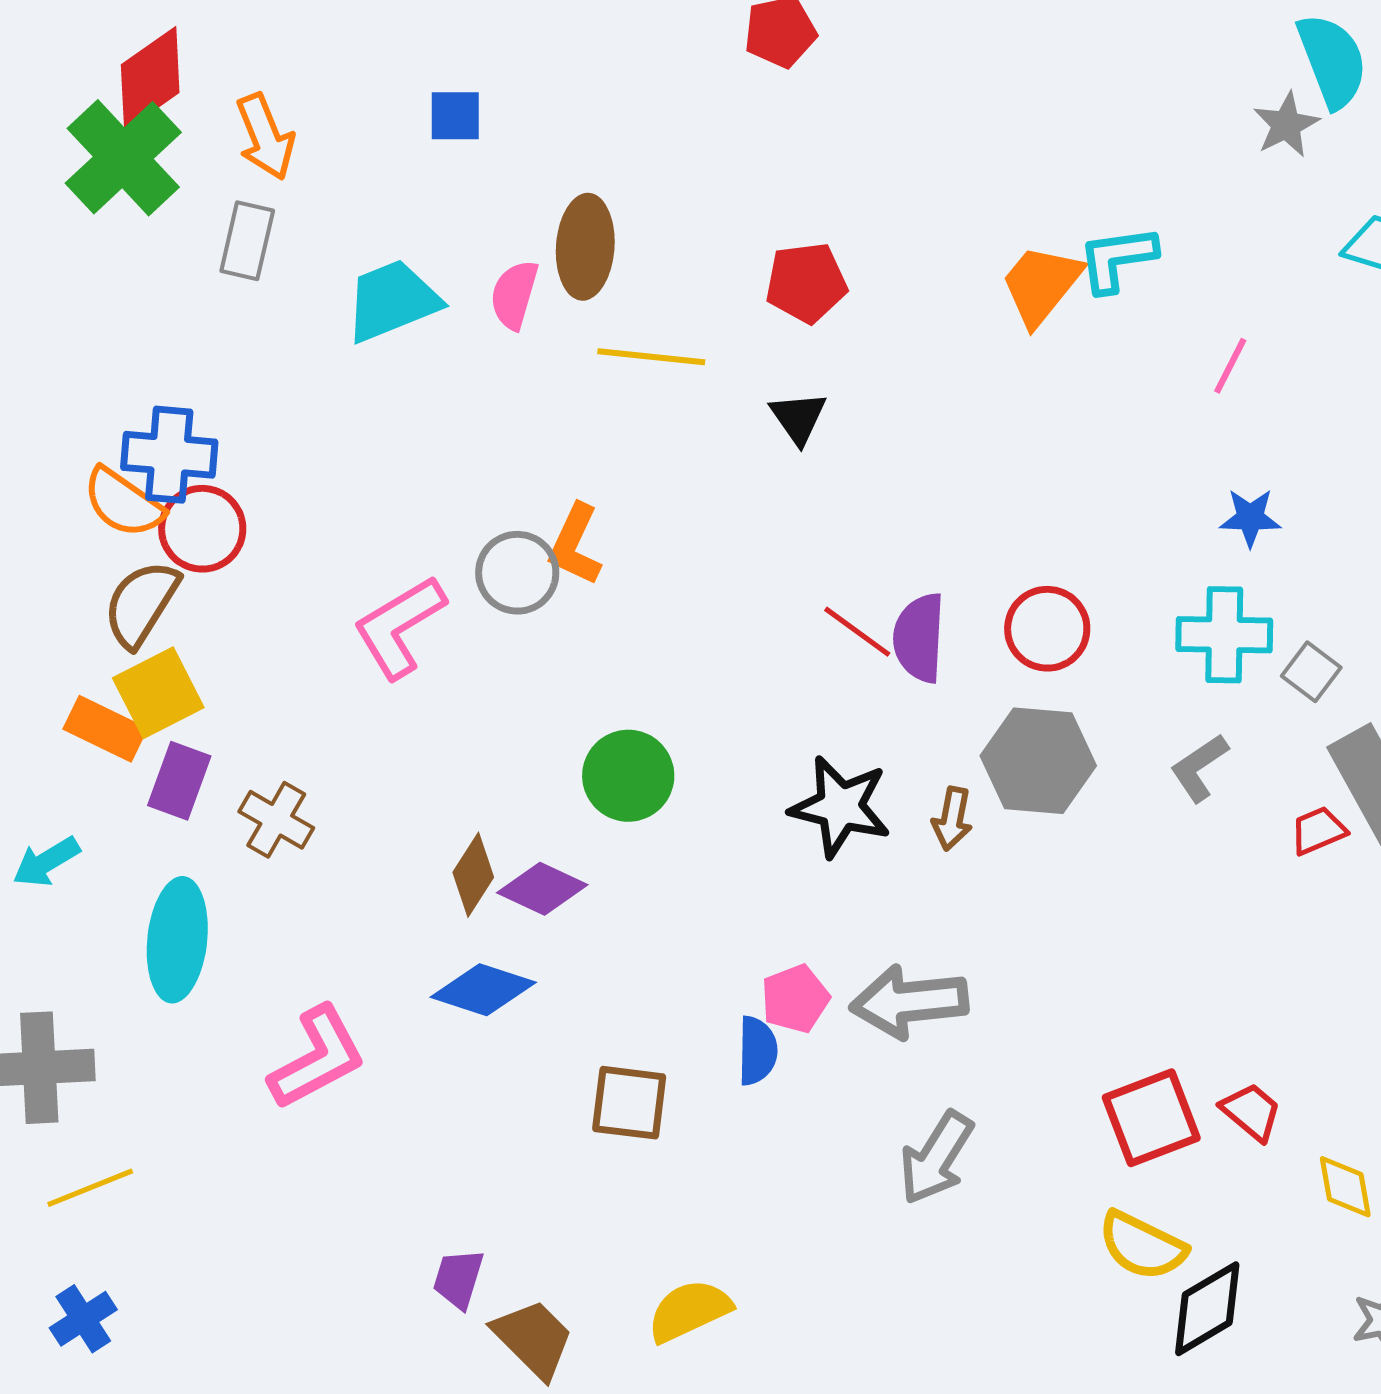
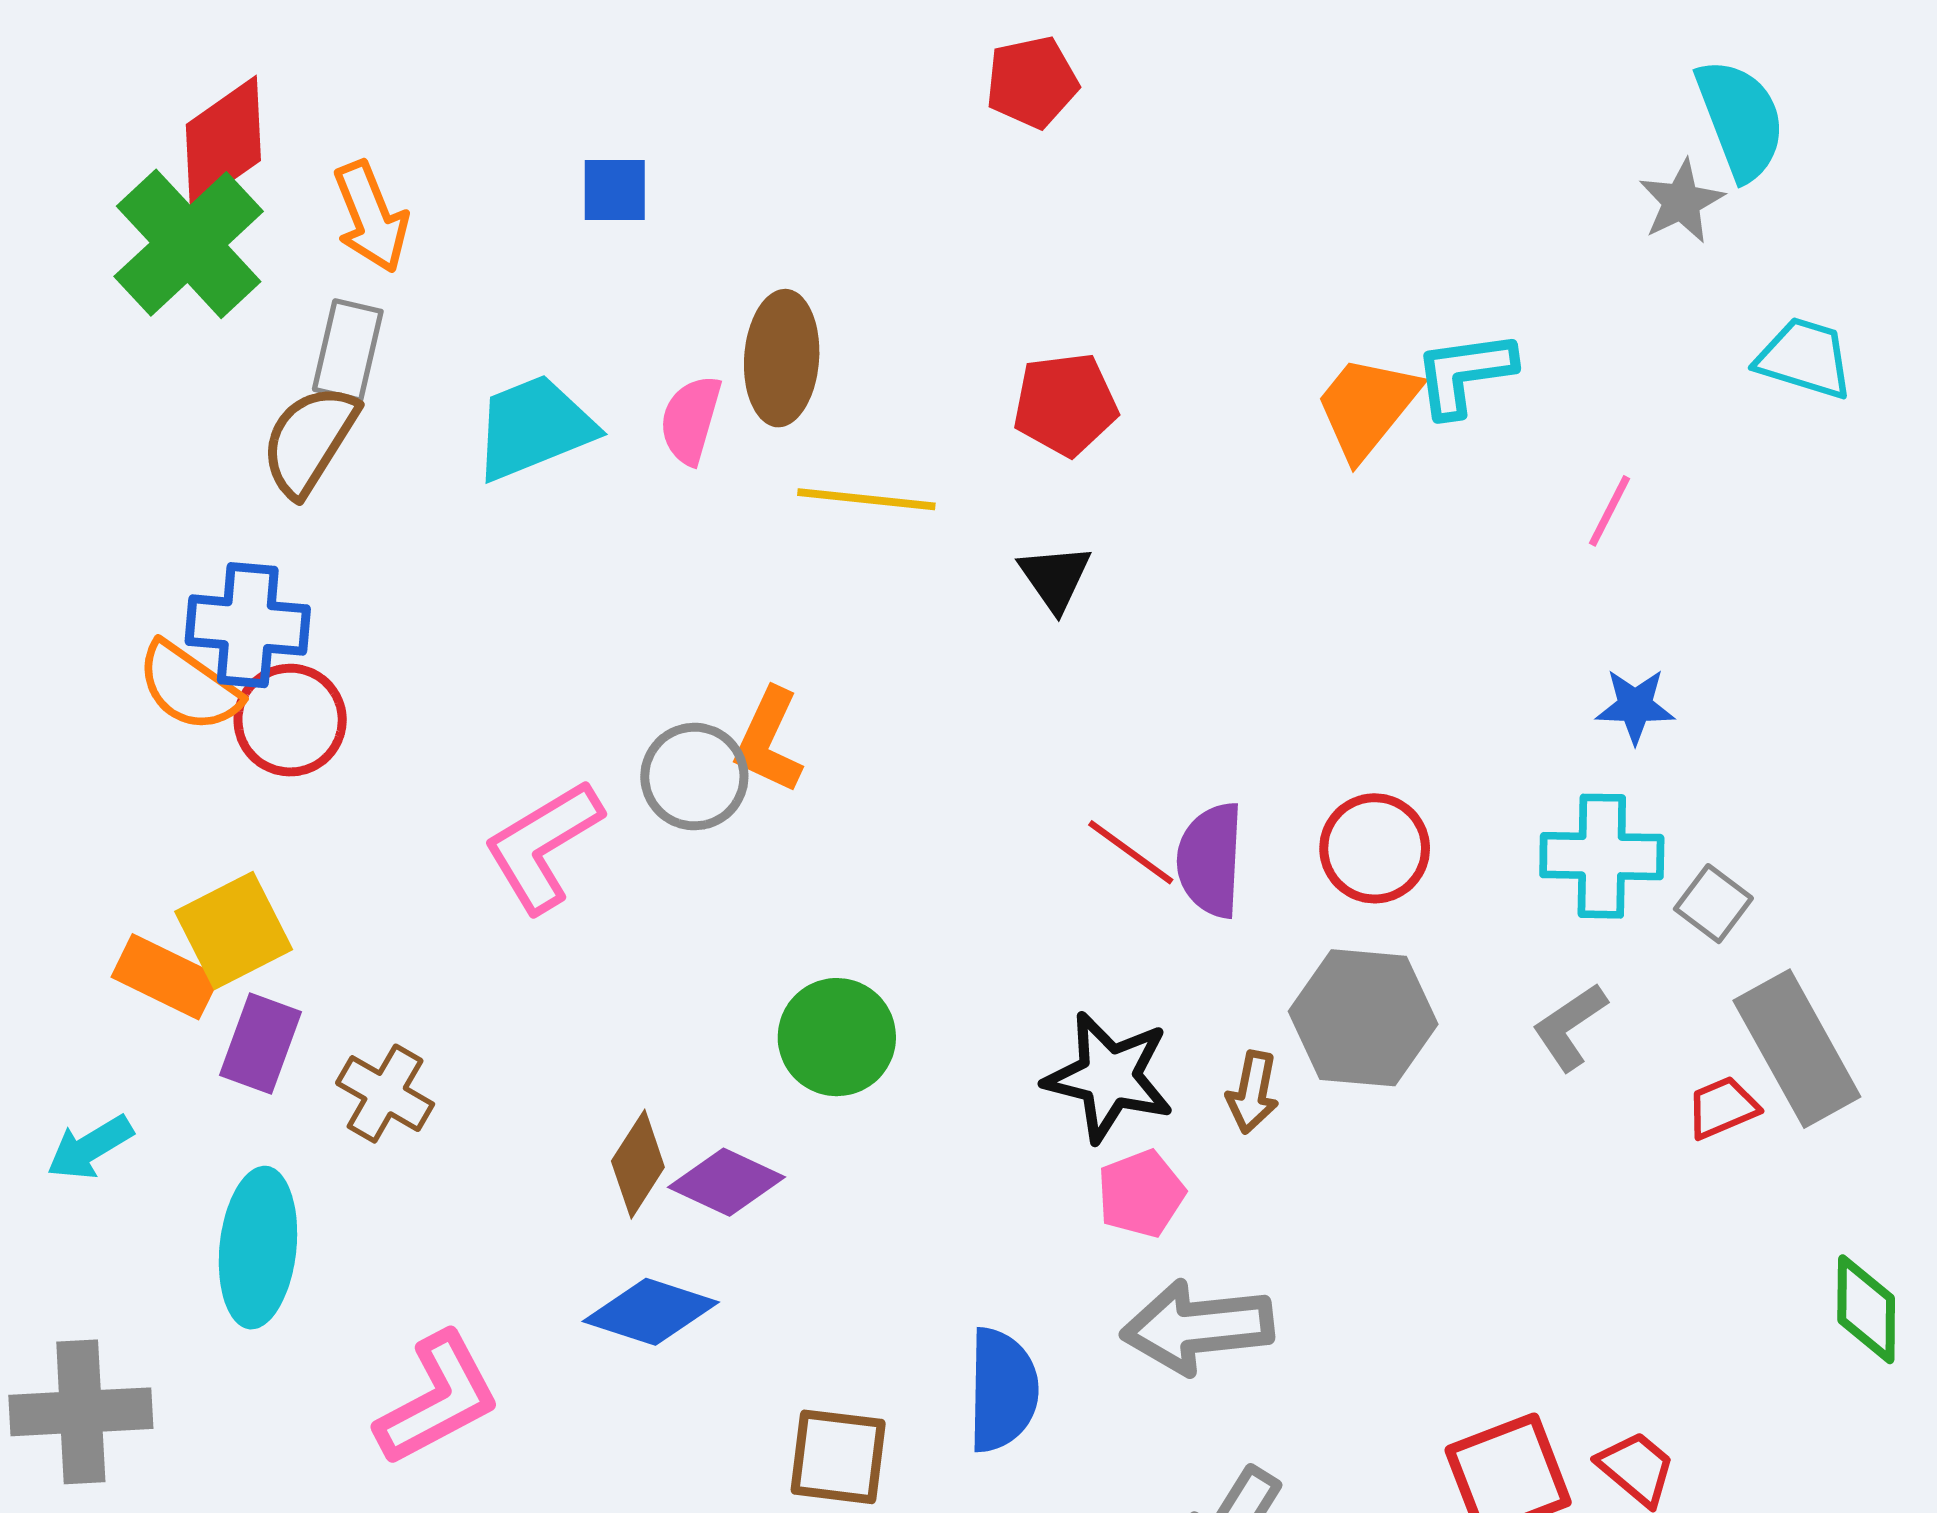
brown semicircle: (141, 604) -> (309, 440), moved
pink pentagon: (795, 999) -> (1141, 1194), moved
blue semicircle: (757, 1051) -> (1002, 1390), size x1.4

